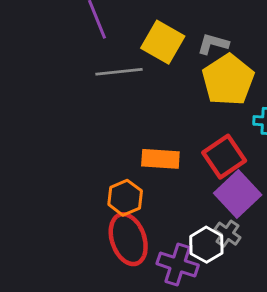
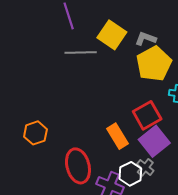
orange rectangle: (160, 159) -> (118, 136), moved, turned 50
orange hexagon: (125, 198) -> (35, 133), moved

